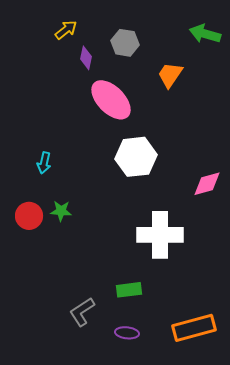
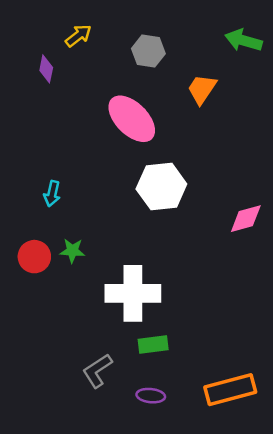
purple diamond: (86, 58) -> (46, 69), moved
white cross: (160, 235) -> (133, 293), moved

